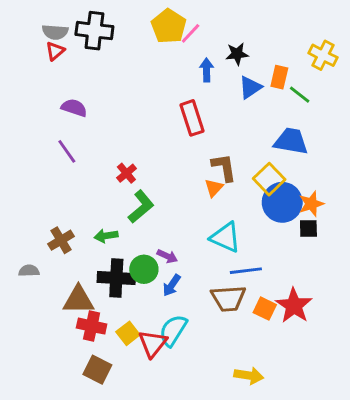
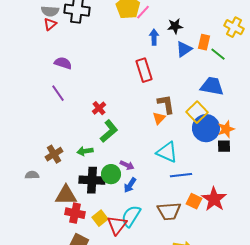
brown trapezoid: (228, 298) -> (169, 211), moved

